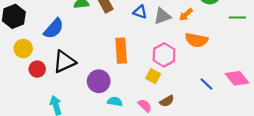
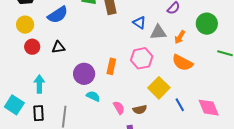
orange arrow: (186, 15) -> (180, 37), turned -32
orange rectangle: (121, 51) -> (111, 66), moved, size x0.7
pink hexagon: (164, 55) -> (142, 58), moved
black triangle: (64, 62) -> (58, 47), size x0.6
yellow square: (153, 76) -> (159, 88), moved, size x1.5

